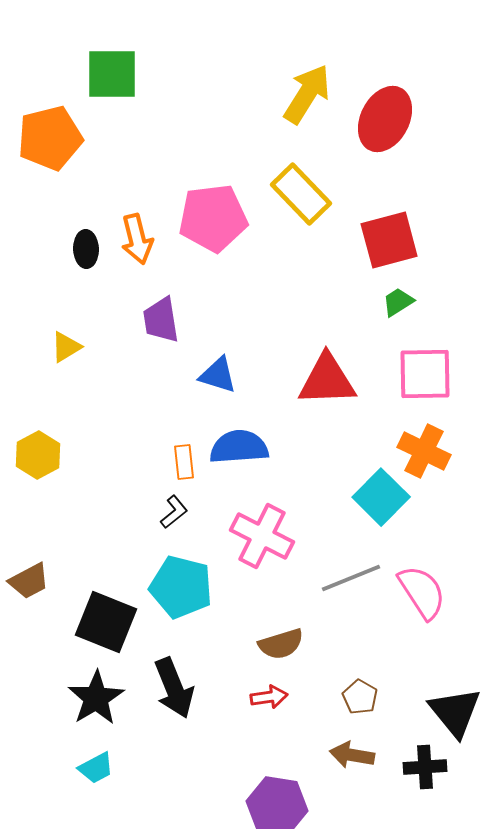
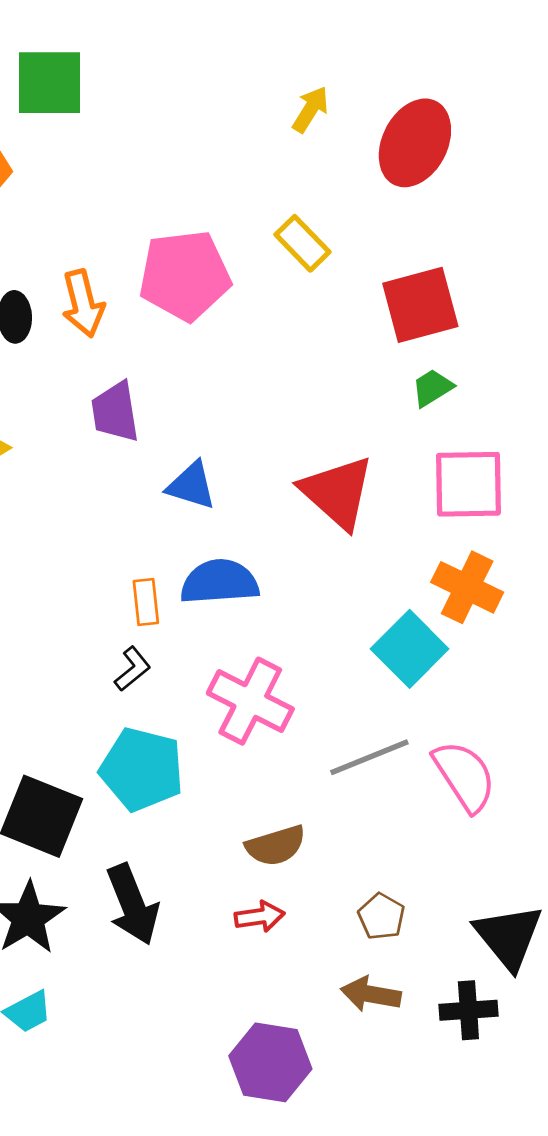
yellow arrow: (307, 94) -> (311, 109), size x0.6
yellow rectangle: (301, 194) -> (302, 243), size x0.7
red triangle: (327, 380) -> (337, 492), turned 44

